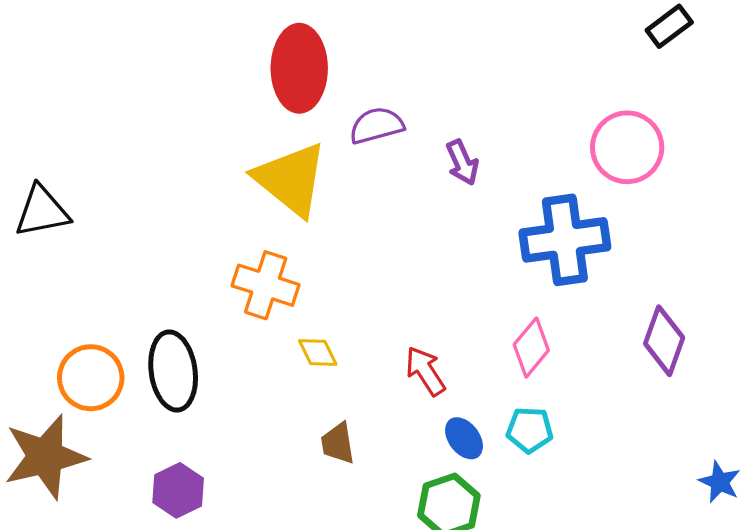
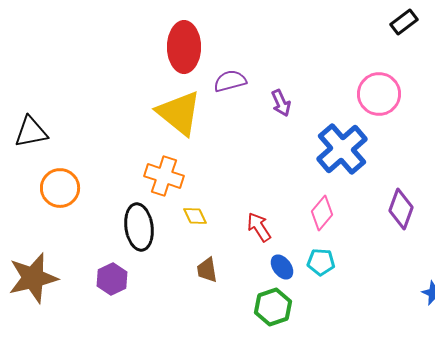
blue cross: (565, 240) -> (342, 149), turned -33
black ellipse: (173, 371) -> (139, 227), moved
orange circle: (91, 378) -> (60, 188), moved
purple hexagon: (178, 490) -> (112, 279), moved

